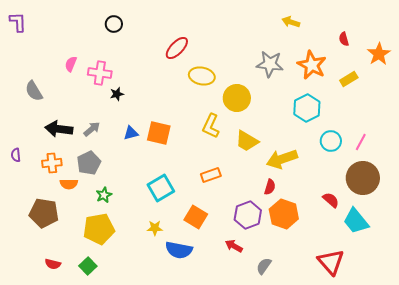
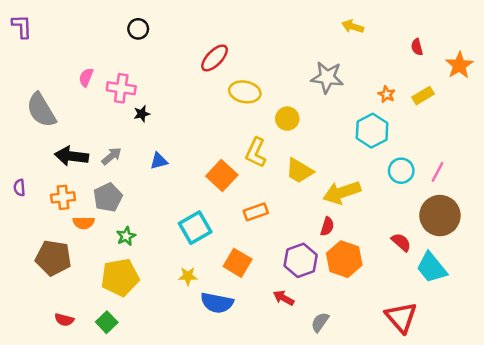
orange star: (312, 65) -> (387, 94), moved, size x0.5
gray semicircle: (34, 91) -> (41, 110), size x1.4
yellow circle: (237, 98) -> (287, 119), size x0.7
orange square: (159, 133) -> (222, 176), moved, turned 30

